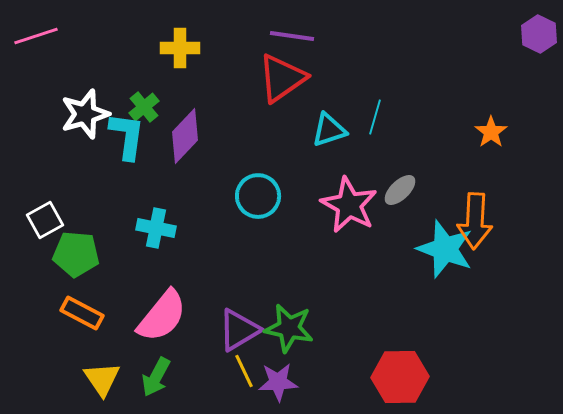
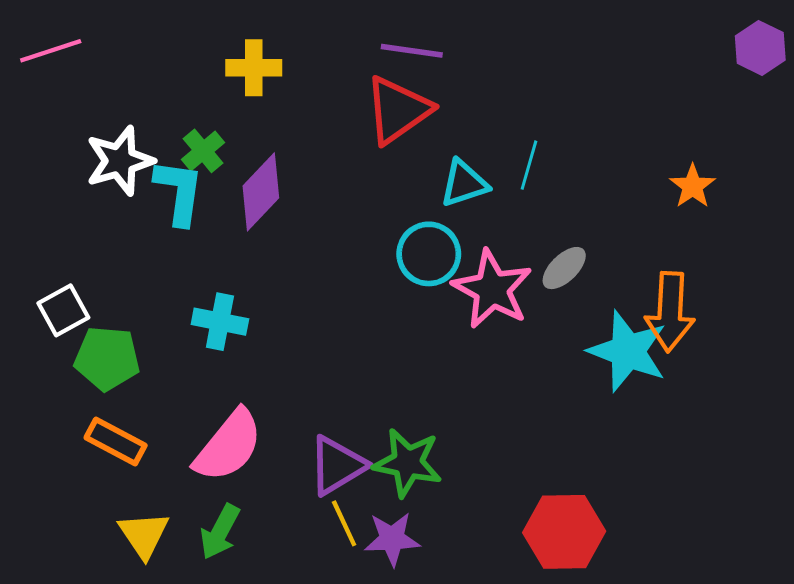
cyan circle: (258, 196) -> (429, 254), moved

